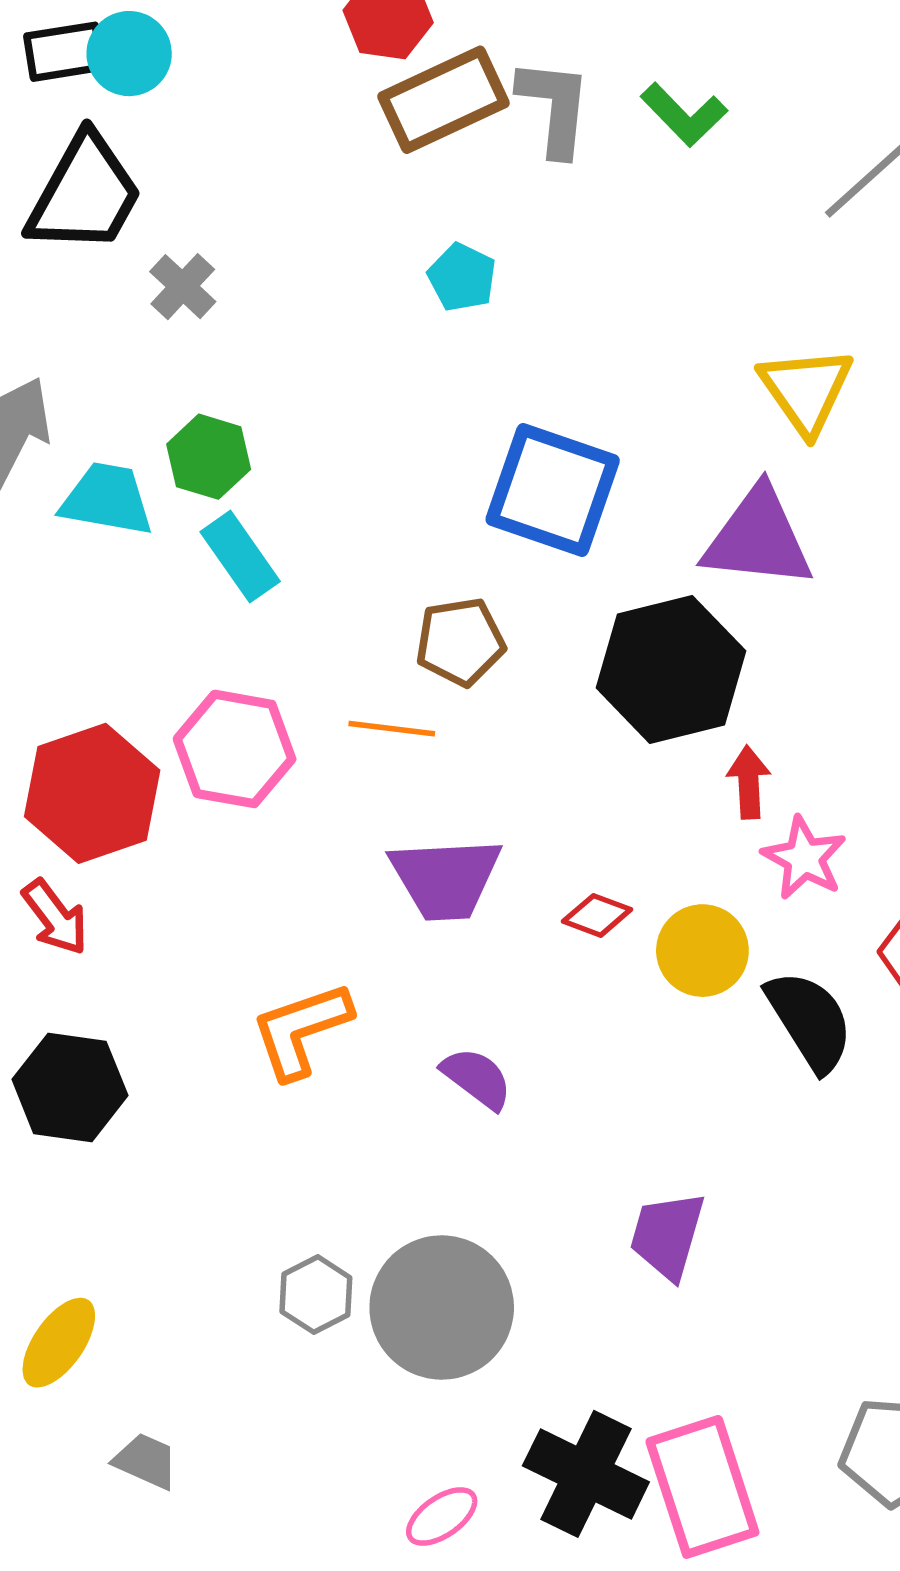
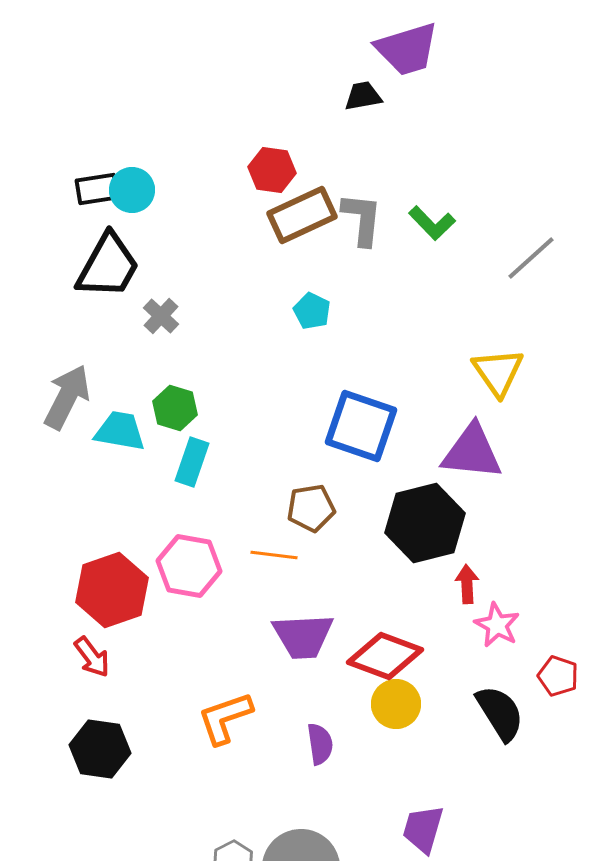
cyan rectangle: (240, 557) -> (192, 462), turned 54
red diamond: (597, 915) -> (385, 656), size x2.0
yellow circle: (702, 951) -> (396, 704), moved
purple semicircle: (477, 1078) -> (320, 744), turned 45

